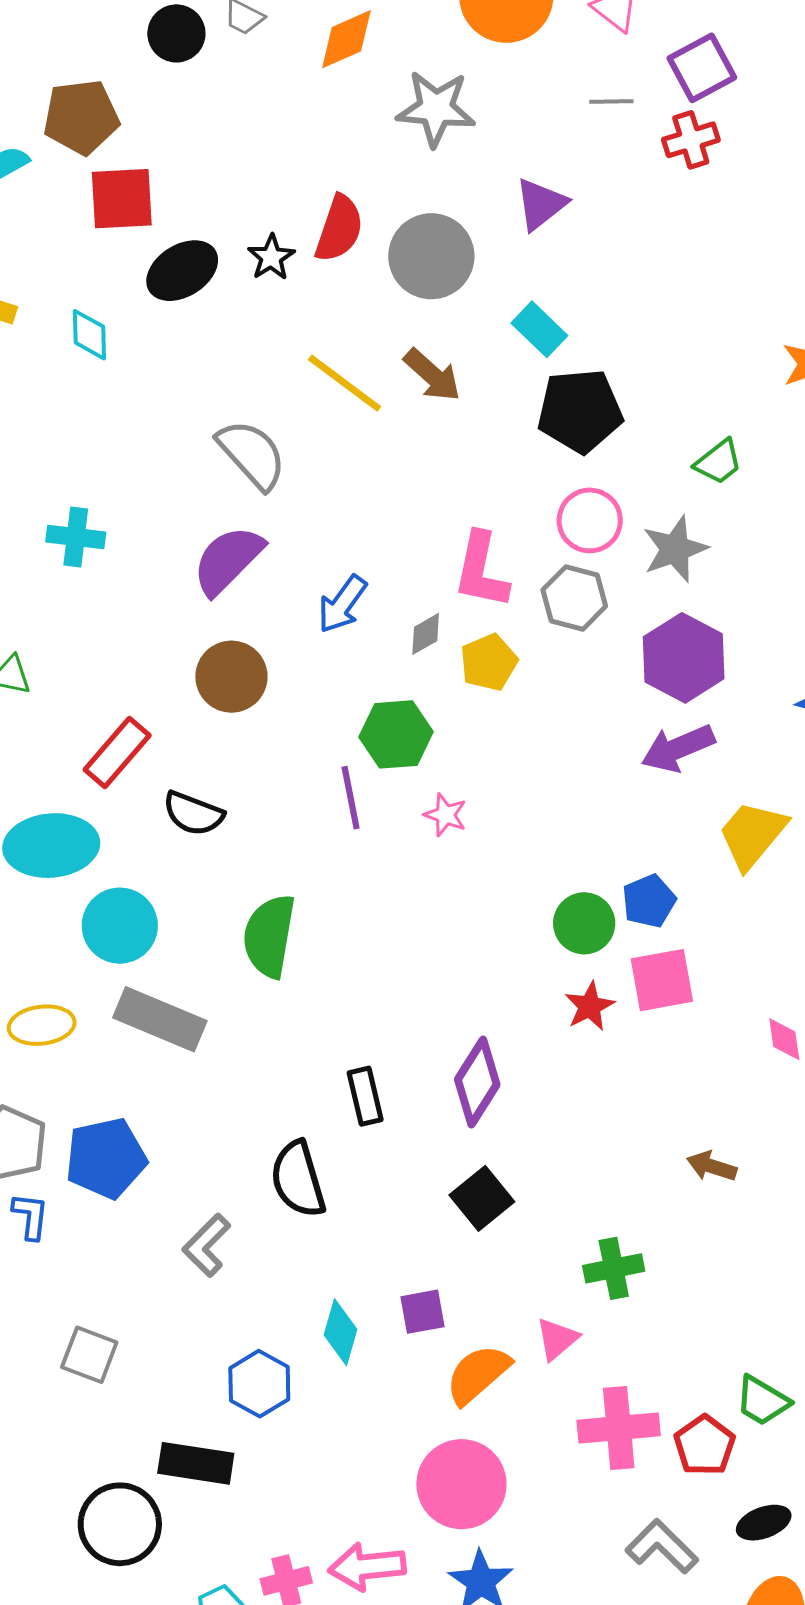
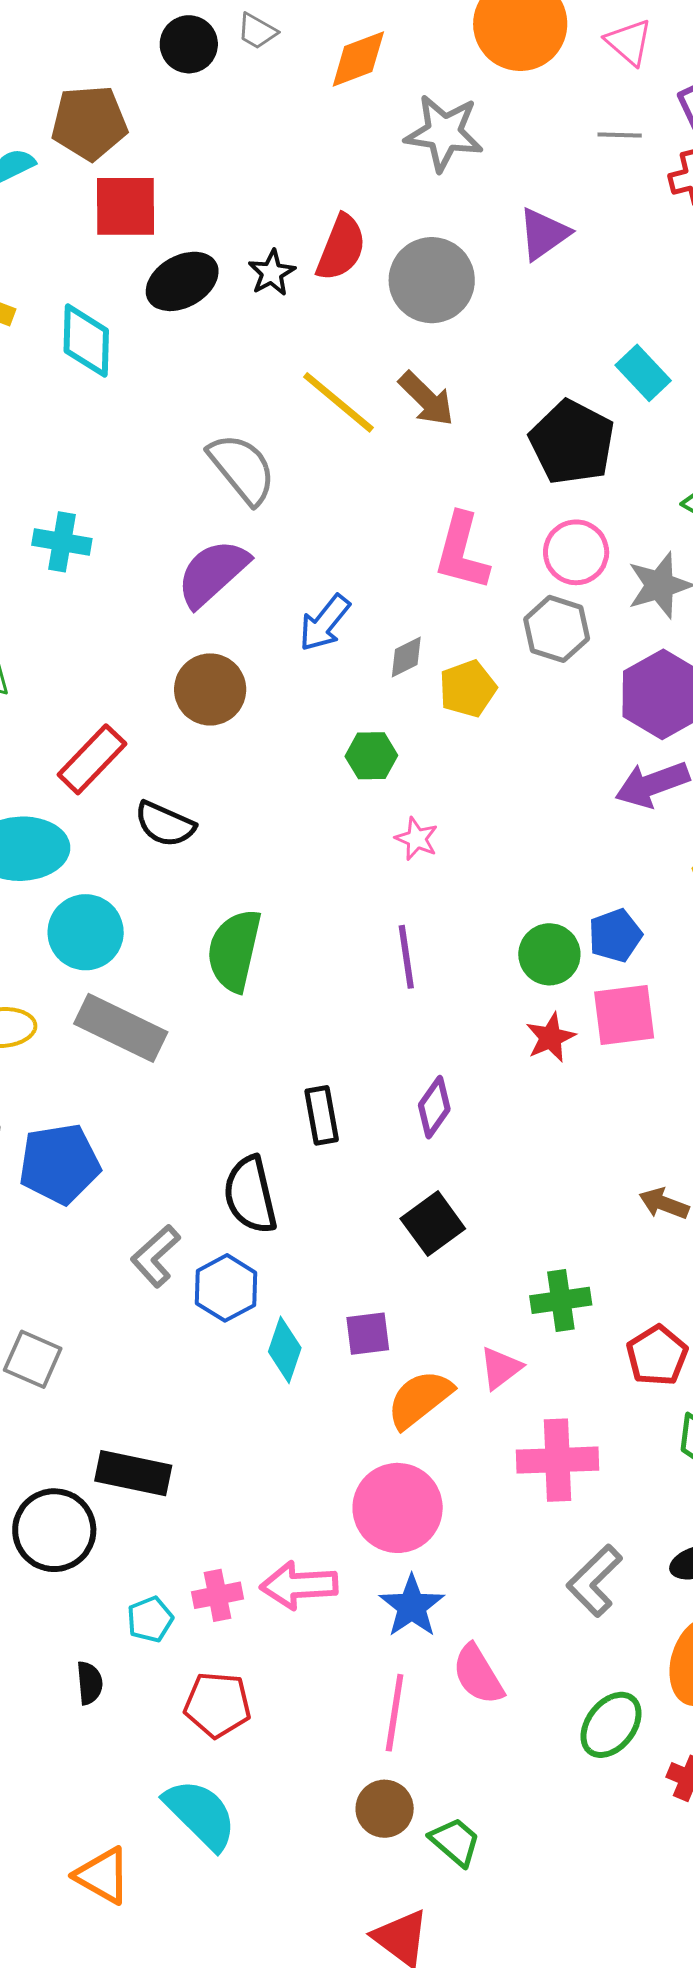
cyan rectangle: (539, 329) -> (643, 373), moved
cyan diamond: (89, 335) -> (86, 341), size x1.4
black pentagon: (580, 411) -> (572, 442), turned 30
pink L-shape: (481, 570) -> (462, 552), moved
green hexagon: (396, 734) -> (371, 756), size x0.7
purple line: (351, 798) -> (406, 957), moved
purple diamond: (477, 1082) -> (434, 1107), size x0.7
blue hexagon: (259, 1384) -> (226, 1288), moved
red pentagon: (705, 1445) -> (657, 1356), moved
gray L-shape: (662, 1547) -> (594, 1581), turned -92

